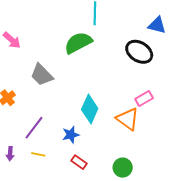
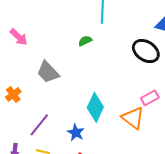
green semicircle: (78, 43) -> (85, 41), size x0.5
blue star: (71, 135) -> (76, 133), turned -30

